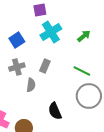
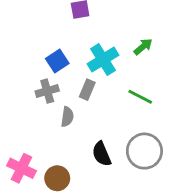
cyan cross: (51, 32) -> (103, 60), moved
blue square: (17, 40) -> (57, 61), moved
gray circle: (89, 96) -> (144, 151), moved

